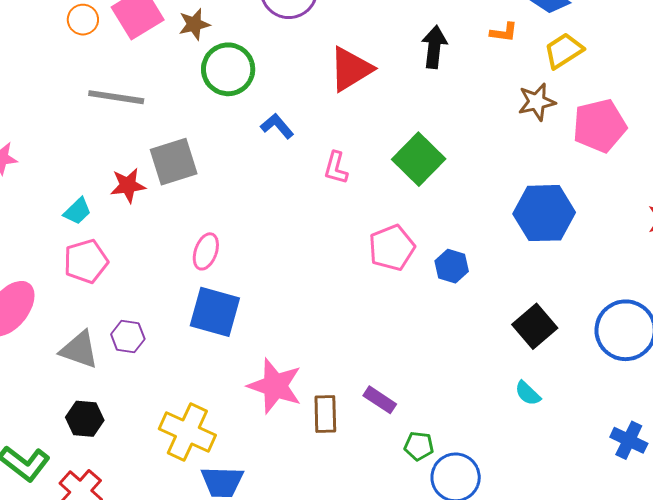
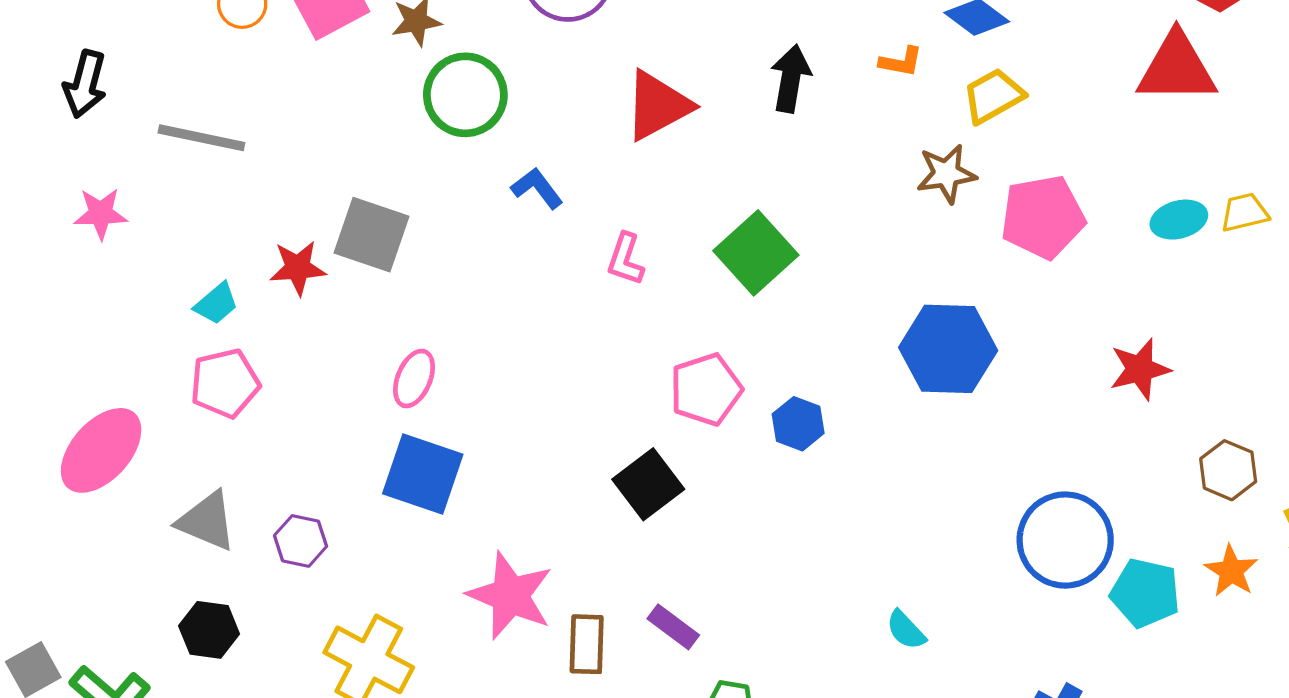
gray line: (116, 97) -> (201, 138), moved
gray square: (174, 162) -> (372, 235), turned 33
black square: (535, 326) -> (648, 484), moved
purple hexagon: (128, 337) -> (301, 541), moved

